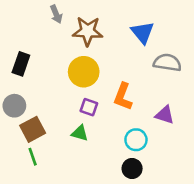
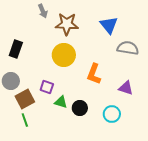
purple square: (89, 107) -> (47, 87), moved
cyan circle: (136, 140) -> (112, 114), moved
black circle: (132, 168) -> (80, 108), moved

